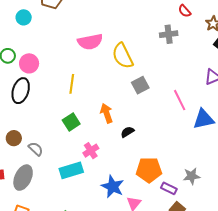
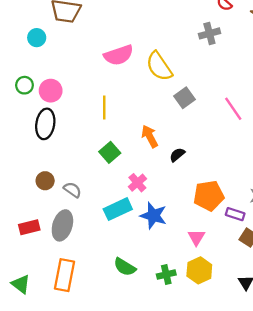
blue star: (113, 187) -> (153, 216), moved

